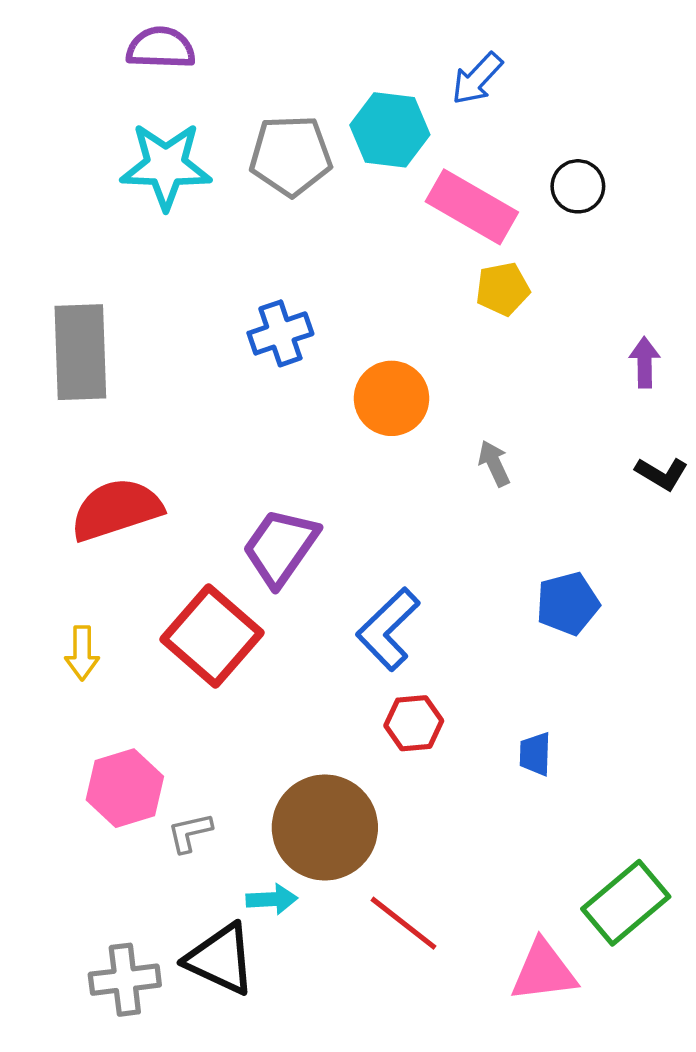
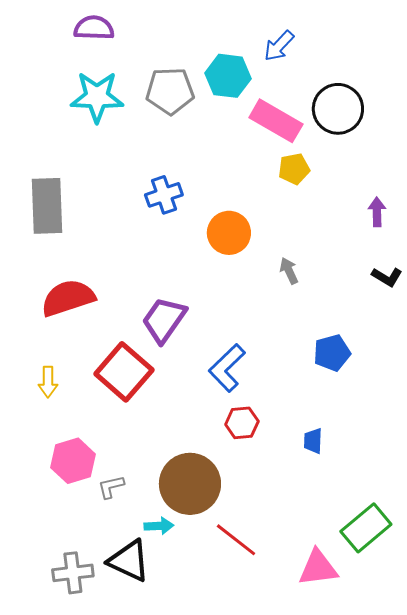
black circle: (578, 186) -> (338, 109), size x1.6

